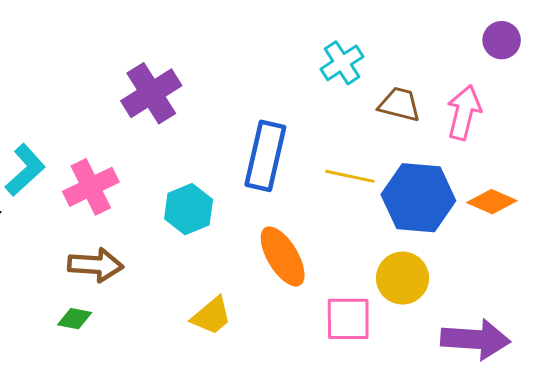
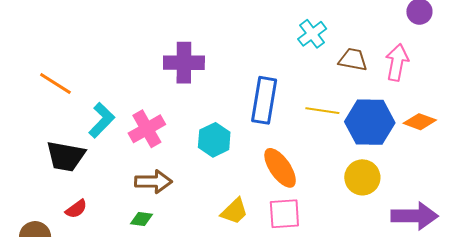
purple cross: (151, 93) -> (184, 63), turned 36
pink square: (348, 319) -> (284, 214), moved

